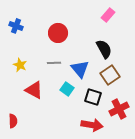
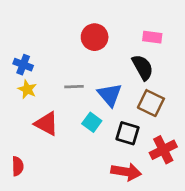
pink rectangle: (108, 15) -> (152, 37), moved, turned 56
blue cross: (16, 26) -> (23, 65), moved
red circle: (58, 33) -> (95, 37), moved
brown square: (110, 75) -> (151, 103), turned -30

